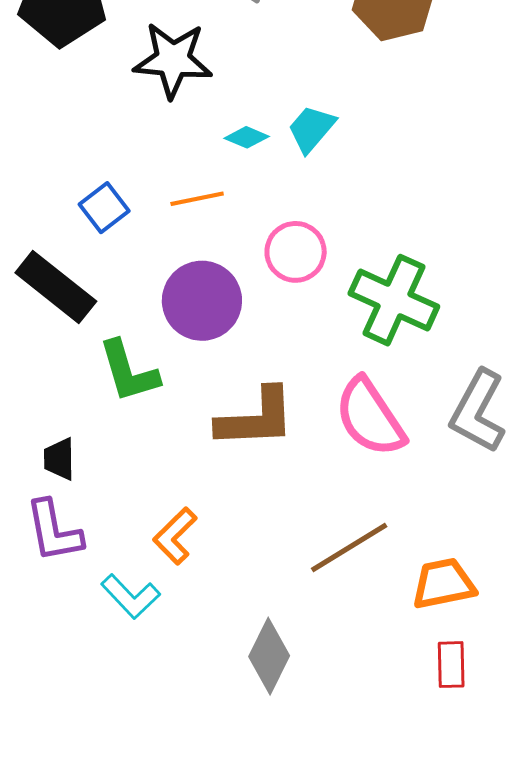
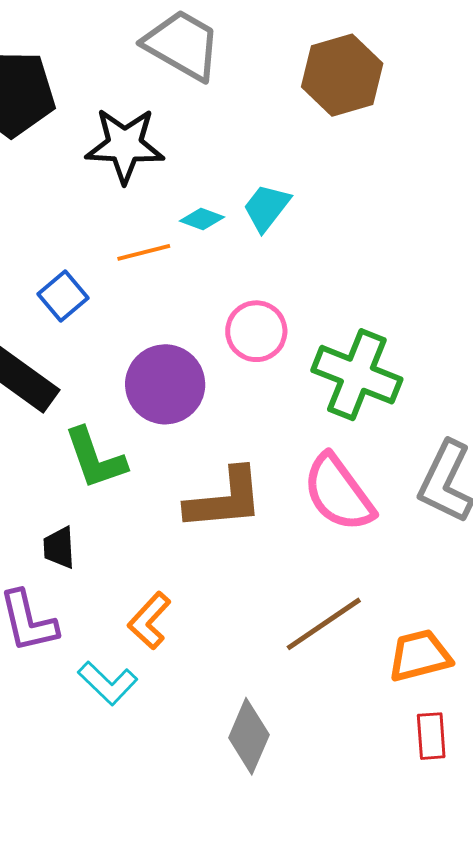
orange line: (197, 199) -> (144, 252), moved
black trapezoid: (59, 459) -> (59, 548), moved

